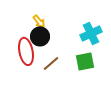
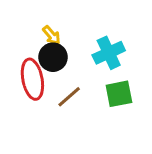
cyan cross: (91, 33) -> (109, 53), moved

